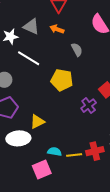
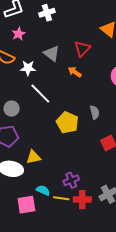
gray triangle: (31, 27) -> (52, 53), moved
gray semicircle: (77, 50) -> (95, 112), moved
purple cross: (89, 106) -> (71, 180), moved

